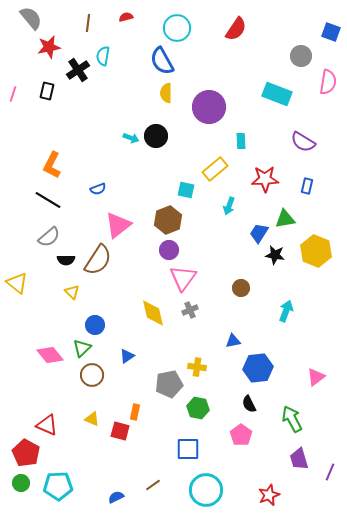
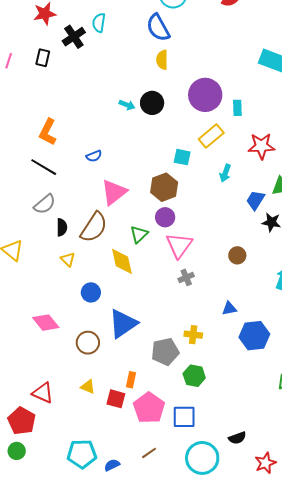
purple circle: (209, 107) -> (205, 95), moved
black semicircle: (66, 260) -> (62, 227), turned -90
yellow diamond: (153, 313) -> (122, 261), moved
green triangle: (82, 348) -> (139, 234), moved
blue triangle: (127, 356) -> (123, 324), size x2.0
black semicircle: (249, 404) -> (237, 438), moved, turned -84
pink pentagon: (241, 435) -> (149, 408), moved, size x1.4
cyan pentagon: (58, 486) -> (82, 454), moved

